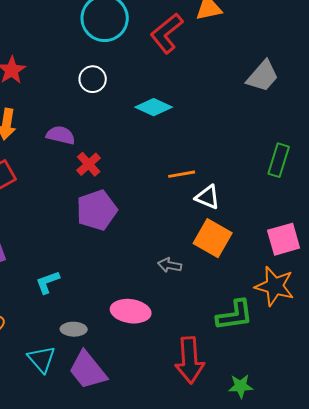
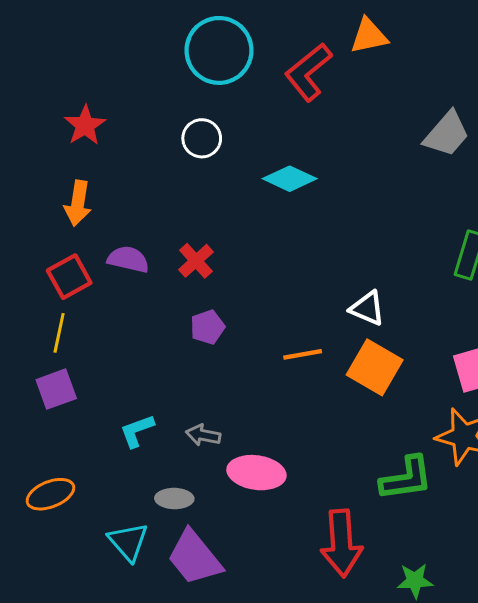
purple semicircle: (61, 135) -> (128, 259), moved
orange line: (182, 174) -> (303, 354), moved
purple pentagon: (97, 210) -> (207, 327), size x0.6
gray arrow: (170, 265) -> (203, 435), moved

